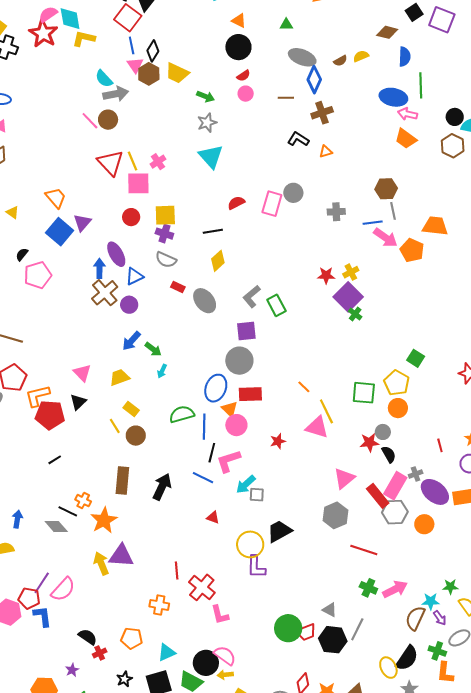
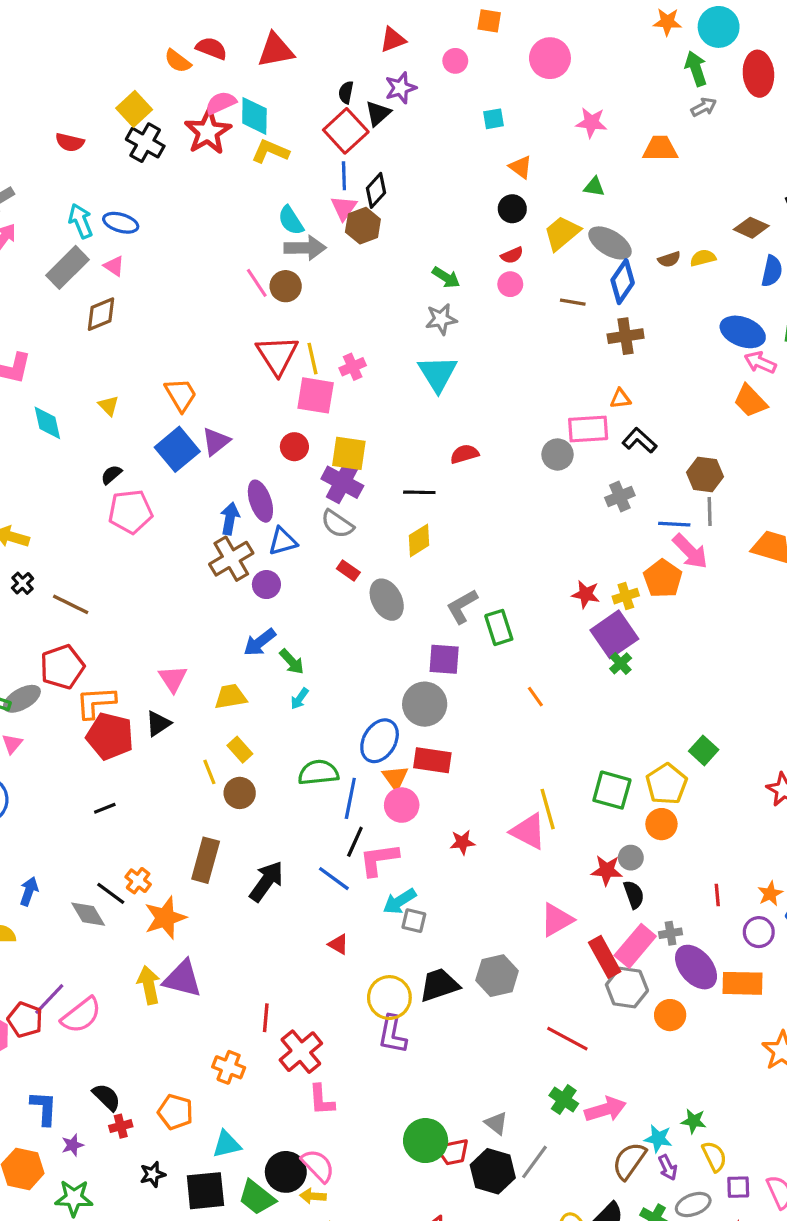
black circle: (238, 47) -> (512, 209), size x0.7
yellow trapezoid: (177, 73) -> (562, 233), moved, turned 105
black L-shape: (298, 139) -> (639, 440), moved
pink rectangle: (272, 204) -> (588, 429), moved, turned 60
gray cross: (336, 212) -> (620, 497), turned -30
purple cross: (164, 234) -> (342, 482), size x1.4
orange pentagon: (412, 250) -> (663, 579), moved
orange line: (304, 387) -> (535, 697), moved
gray hexagon: (335, 515) -> (497, 976), moved
blue L-shape: (42, 616) -> (44, 1108), moved

